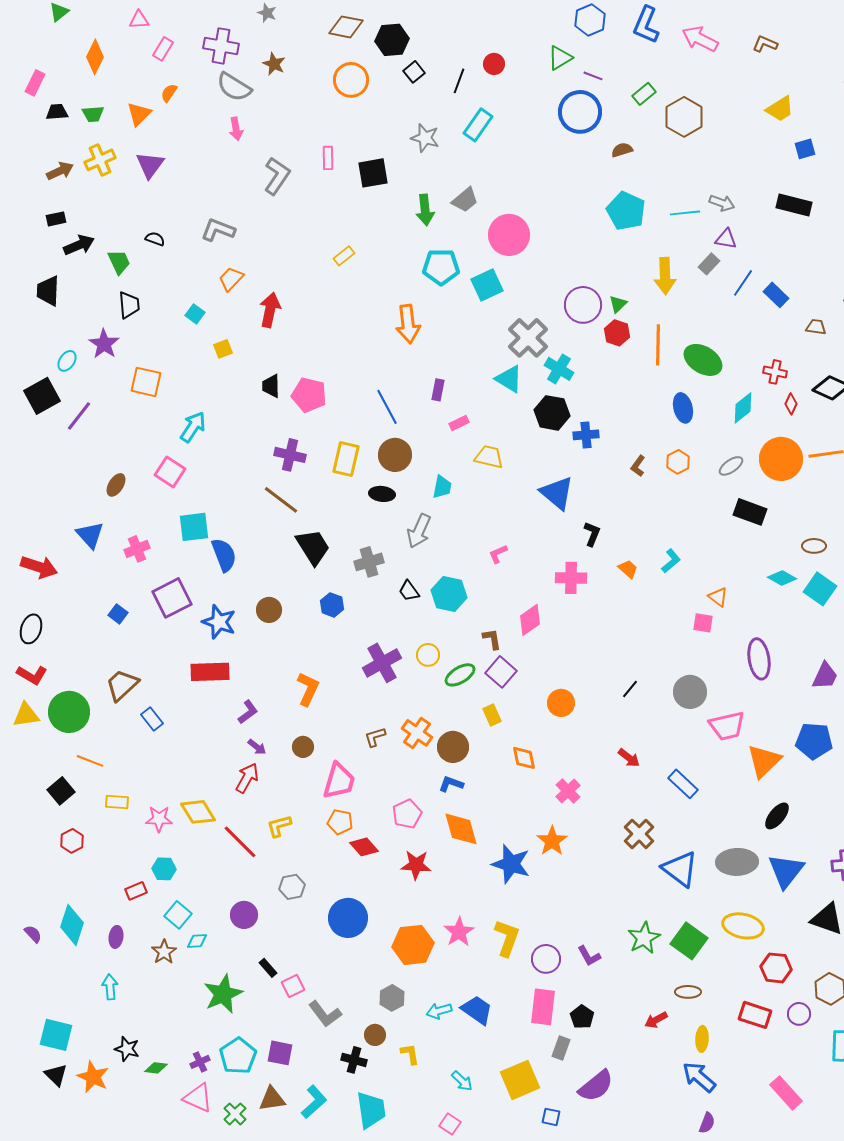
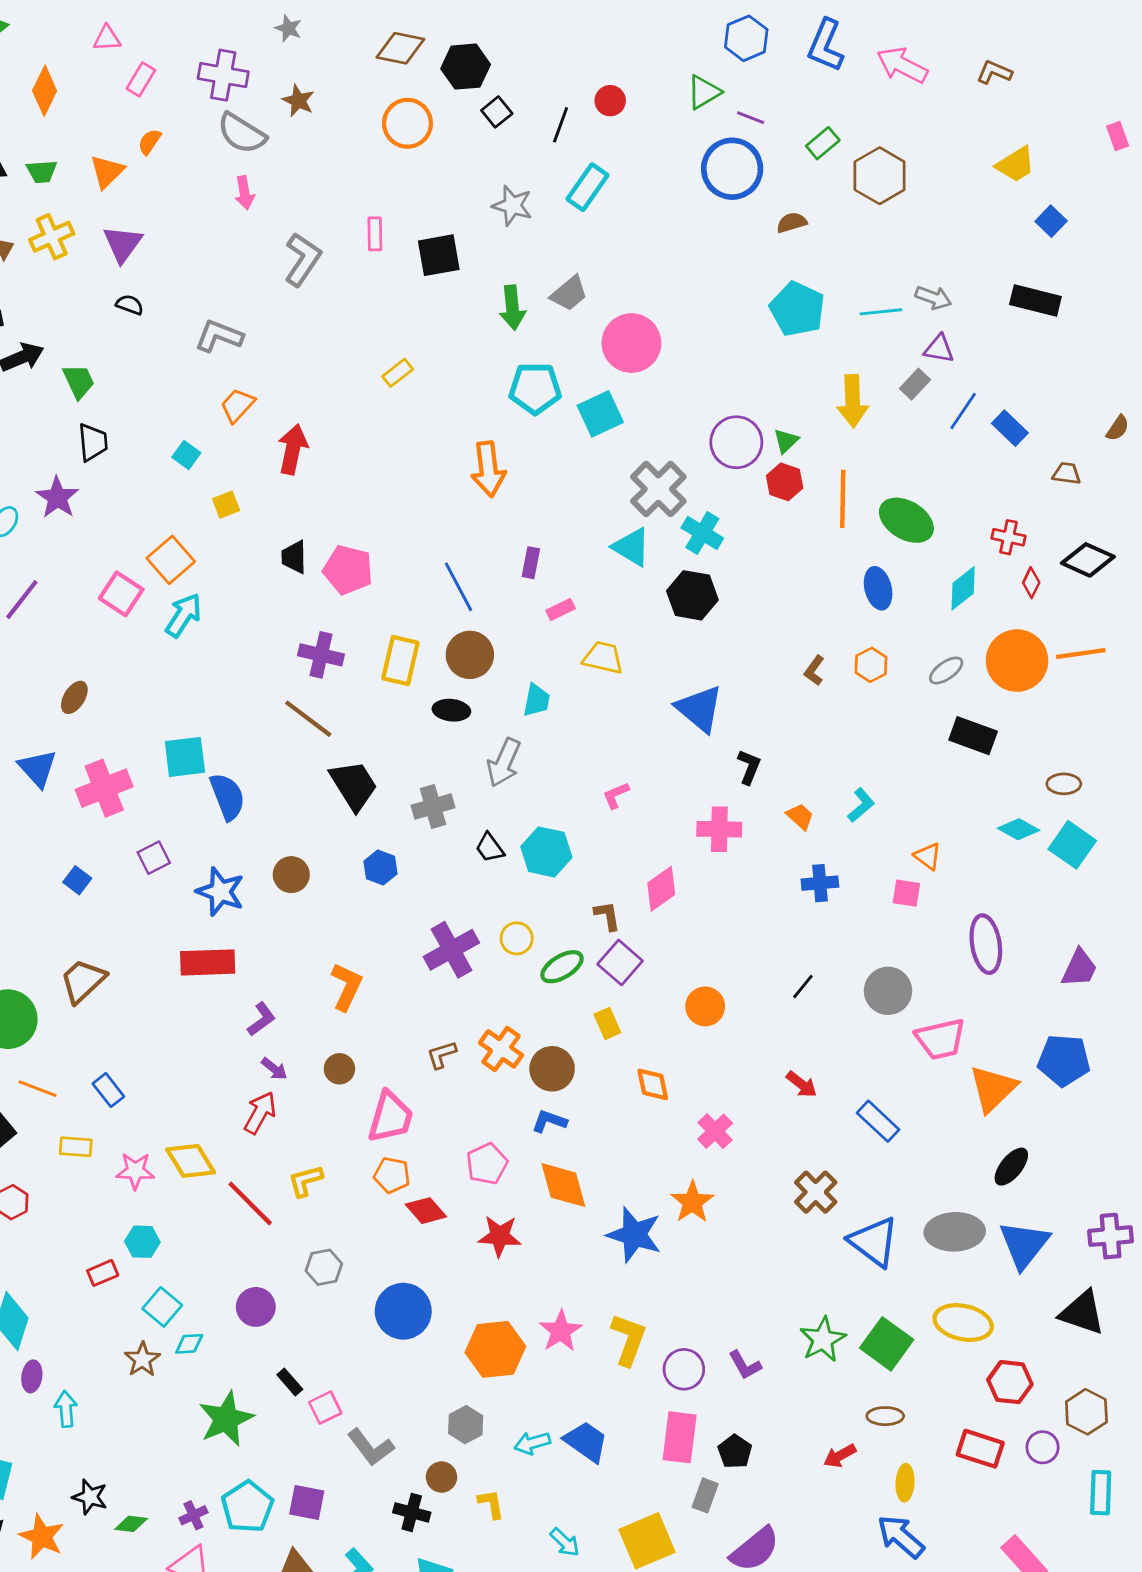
blue square: (805, 149) -> (1051, 221), turned -30
black semicircle: (155, 239) -> (130, 305), moved
orange square: (146, 382) -> (171, 560), moved, turned 36
blue cross: (586, 435) -> (820, 883), moved
pink square: (170, 472) -> (121, 594), moved
pink cross: (137, 549) -> (104, 788), size x1.5
purple square: (172, 598) -> (154, 858), size x0.6
blue rectangle: (152, 719) -> (108, 1090), moved
purple ellipse: (116, 937) -> (32, 1376), moved

